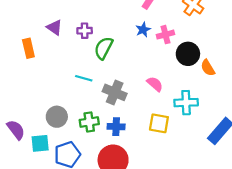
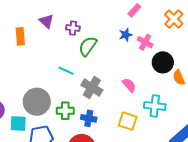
pink cross: (165, 35) -> (145, 42), turned 35
gray circle: (57, 117) -> (37, 102), size x1.4

